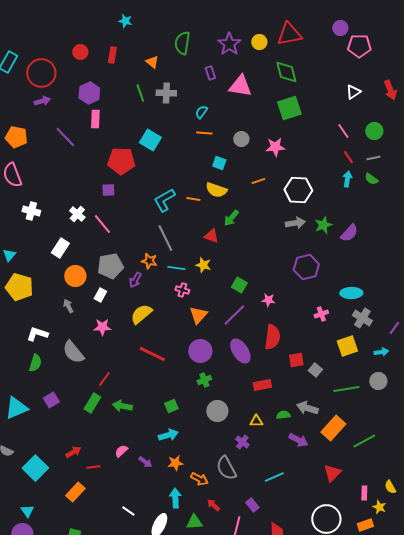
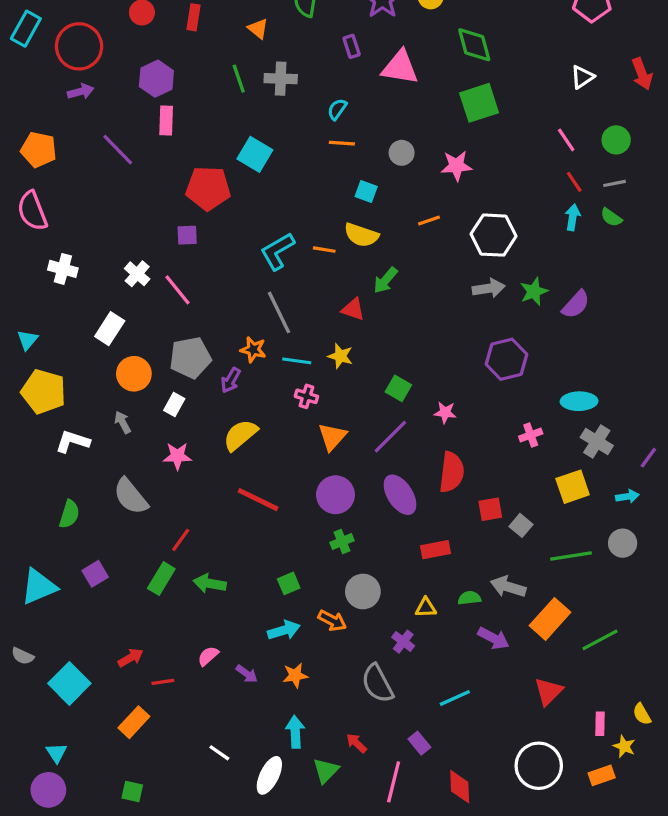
white L-shape: (37, 334) -> (73, 442), moved
orange arrow: (199, 479) -> (332, 621), moved
green triangle: (194, 522) -> (326, 771), turned -42

